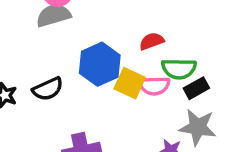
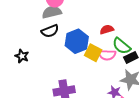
green semicircle: (179, 69) -> (121, 46), turned 36
black semicircle: (48, 89) -> (50, 31), moved

